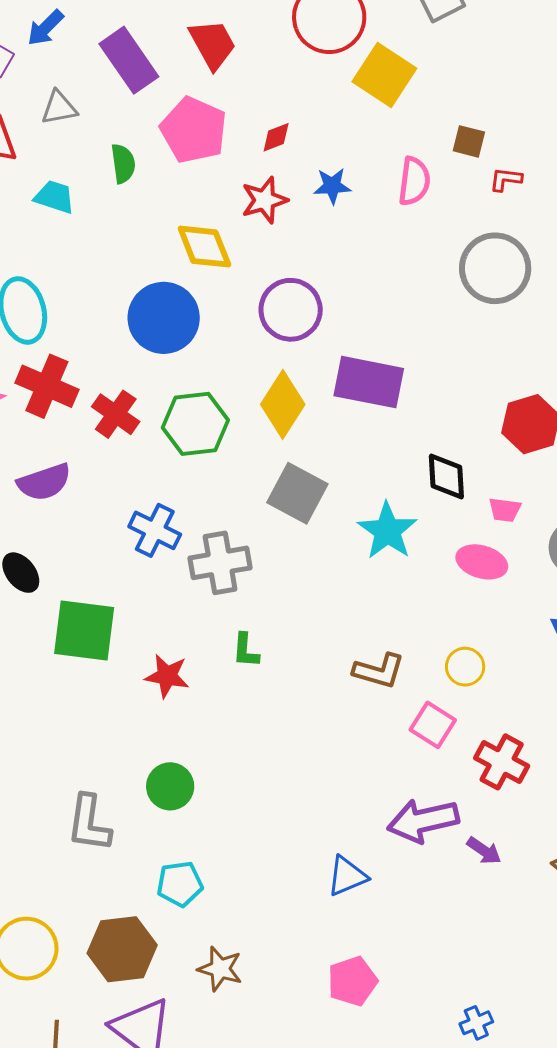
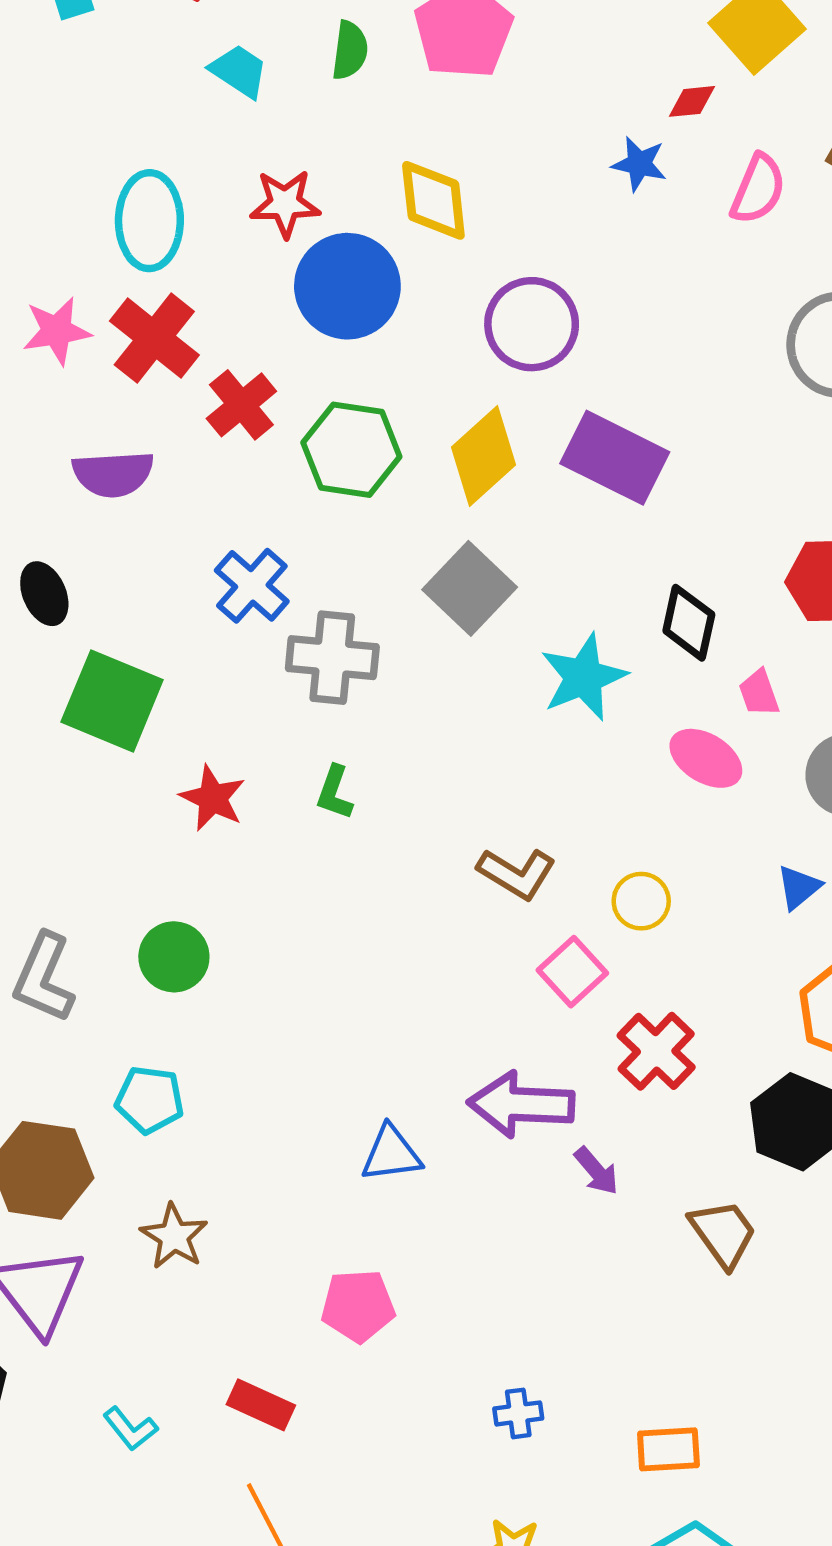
red diamond: (276, 137) -> (692, 101), moved
red star: (264, 200) -> (285, 204), moved
pink trapezoid: (505, 510) -> (759, 693), turned 48

